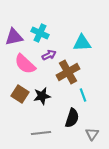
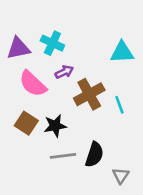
cyan triangle: (82, 43) -> (122, 52), moved
cyan line: (83, 95) -> (119, 105), moved
gray line: (41, 133) -> (63, 156), moved

